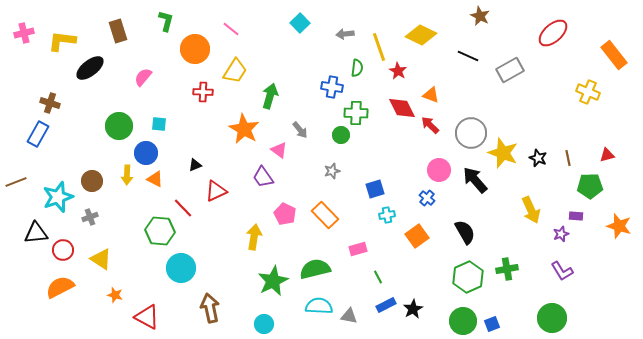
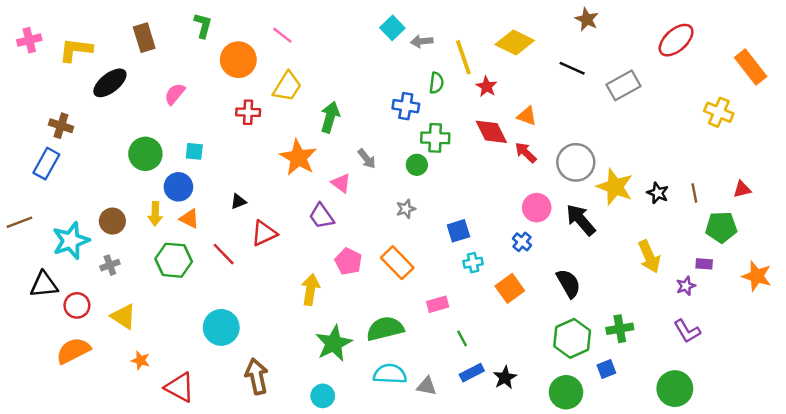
cyan square: (300, 23) -> (392, 28), moved
green hexagon: (160, 231) -> (174, 260), moved
blue square: (492, 324) -> (606, 369), moved

